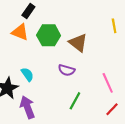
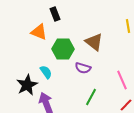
black rectangle: (28, 11) -> (55, 14), moved, turned -56
green hexagon: (49, 35) -> (63, 49), moved

